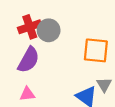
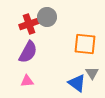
gray circle: (49, 30) -> (47, 17), moved

